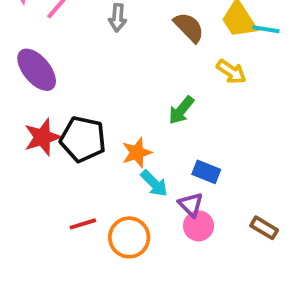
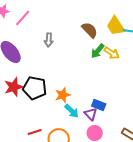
gray arrow: (118, 18) -> (49, 40), moved
green arrow: (181, 110) -> (98, 51), moved
purple triangle: (191, 205) -> (91, 114), moved

